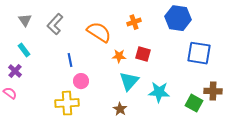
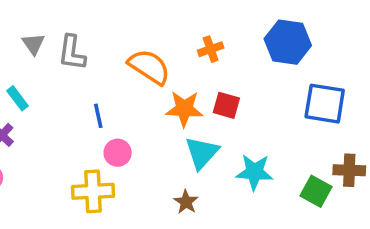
gray triangle: (25, 20) -> (33, 44), moved
gray L-shape: (55, 24) -> (72, 53), turned -35
orange star: (119, 56) -> (184, 109), size x1.5

